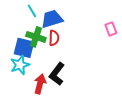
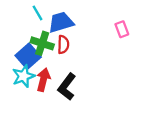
pink rectangle: (111, 29) -> (122, 29), moved
blue square: (24, 48) -> (28, 56), turned 35
red arrow: (40, 84) -> (43, 80), moved

